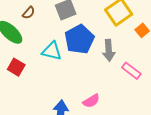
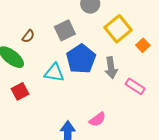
red square: (16, 67) -> (20, 91), turned 36

